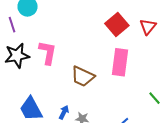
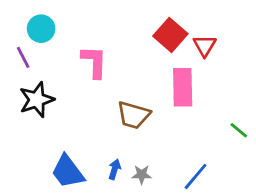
red triangle: (148, 27) -> (205, 46), moved
pink L-shape: (48, 53) -> (94, 62), moved

